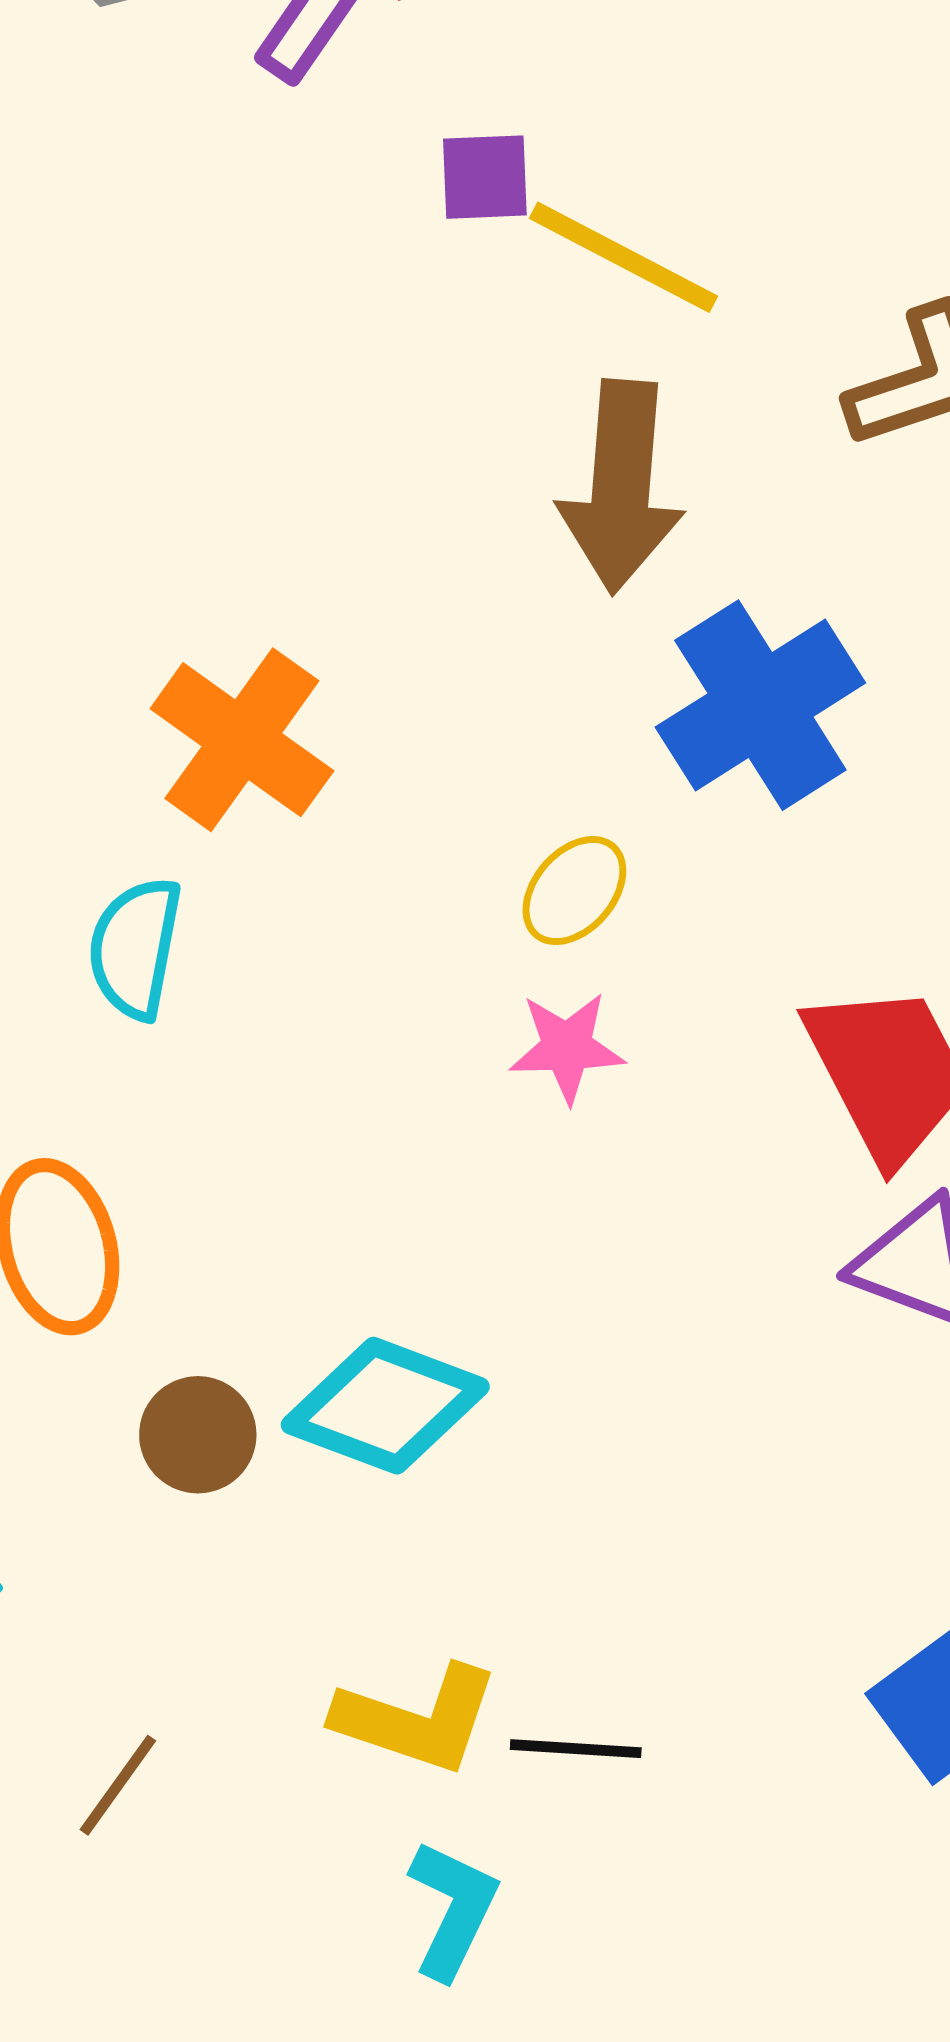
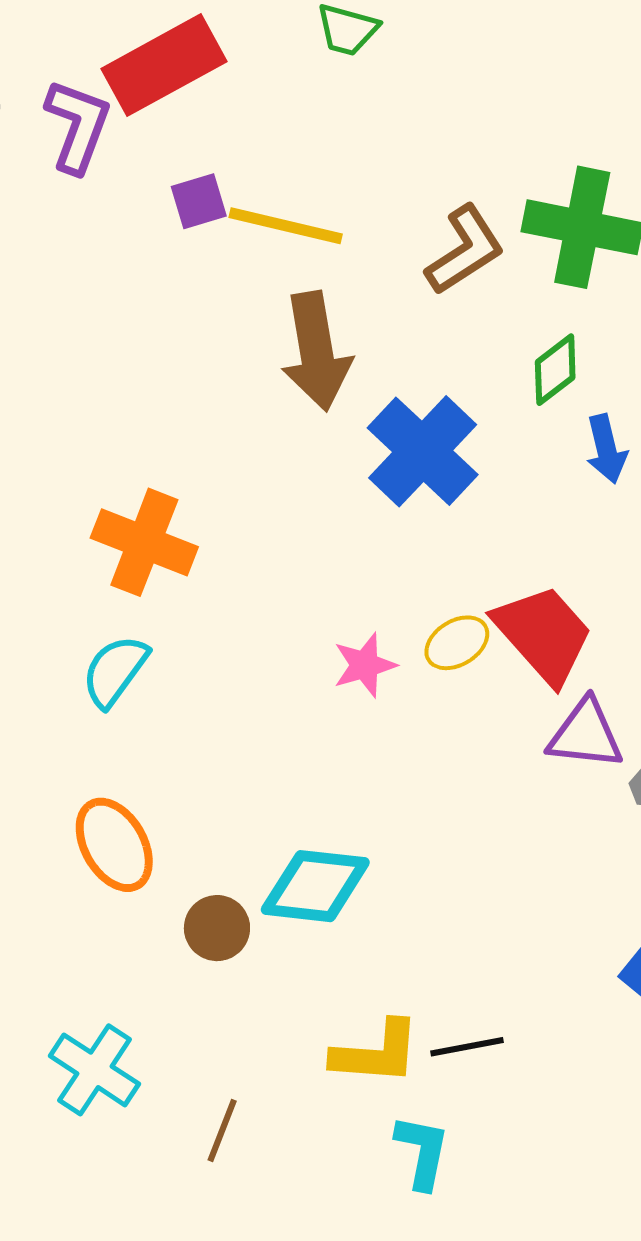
yellow ellipse: (574, 891) -> (457, 643), moved, turned 32
cyan semicircle: (135, 948) -> (115, 671), turned 40

